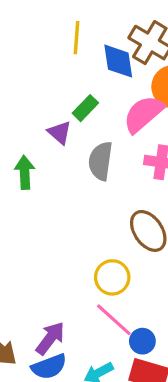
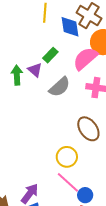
gray semicircle: (101, 161) -> (60, 87), turned -140
green arrow: (25, 172) -> (17, 75), moved

